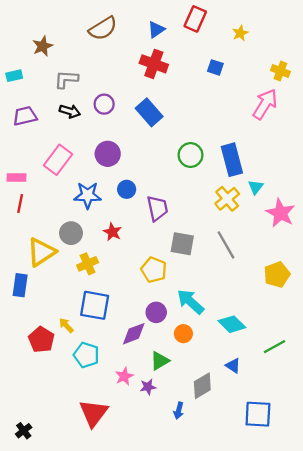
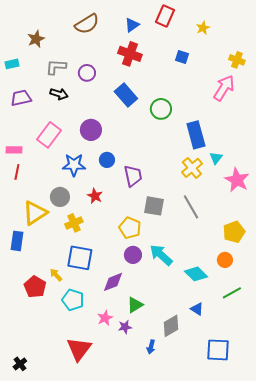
purple circle: (104, 104) -> (87, 73), moved
green circle: (190, 155) -> (161, 109), moved
purple circle: (156, 312) -> (133, 255), moved
orange circle: (183, 334) -> (225, 260), moved

